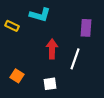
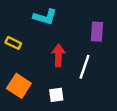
yellow rectangle: (12, 26) -> (13, 43), moved
orange square: (17, 76) -> (19, 86), size x1.5

